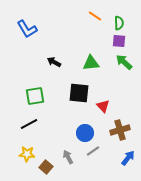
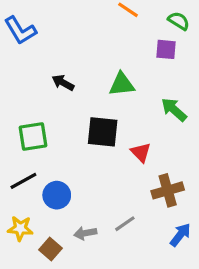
green semicircle: (119, 23) -> (179, 21), moved, turned -56
green arrow: (124, 62) -> (174, 110), moved
blue circle: (85, 133) -> (57, 195), moved
gray arrow: (68, 157) -> (85, 233), turned -72

